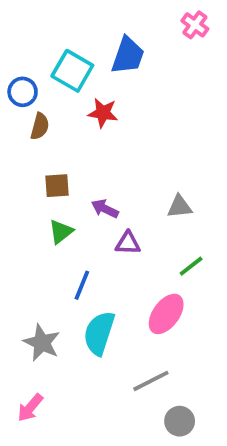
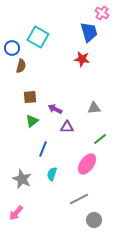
blue trapezoid: (128, 55) -> (89, 32), moved, turned -35
red star: (103, 113) -> (82, 59), moved
cyan semicircle: (99, 333) -> (52, 174), size x0.6

